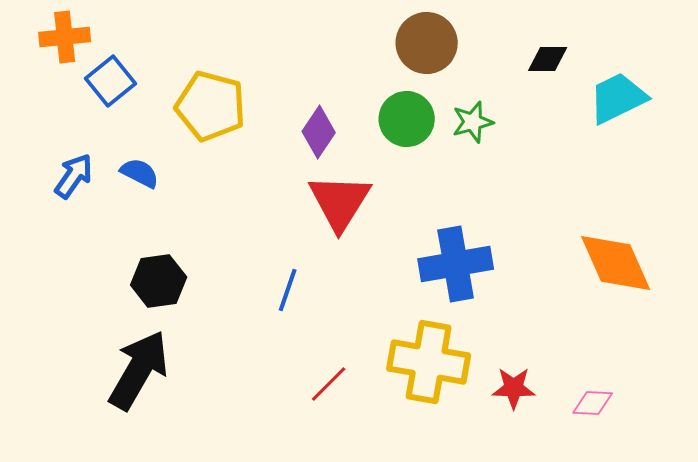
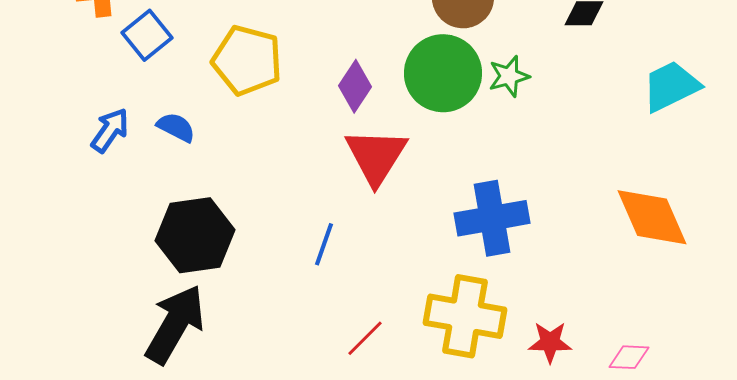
cyan trapezoid: (618, 98) -> (671, 86), moved
green circle: (407, 119) -> (443, 73), size x1.4
black hexagon: (159, 281) -> (195, 235), size x1.4

